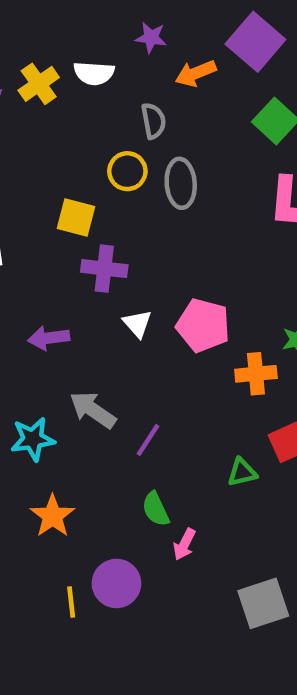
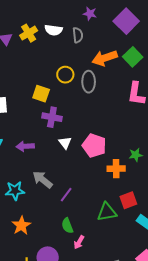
purple star: (151, 38) -> (90, 14), moved
orange arrow: (196, 73) -> (105, 58), moved, size x1.4
gray semicircle: (153, 121) -> (78, 35), moved
green triangle: (242, 472) -> (107, 212), size x1.5

